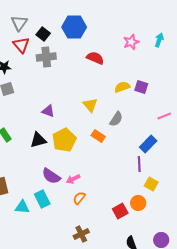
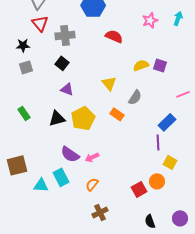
black square: (43, 34) -> (62, 63), moved
orange semicircle: (79, 198) -> (92, 184), moved

